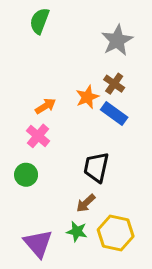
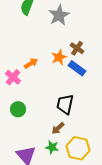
gray star: (117, 40) -> (59, 15), moved
pink cross: (38, 136) -> (13, 77), moved

